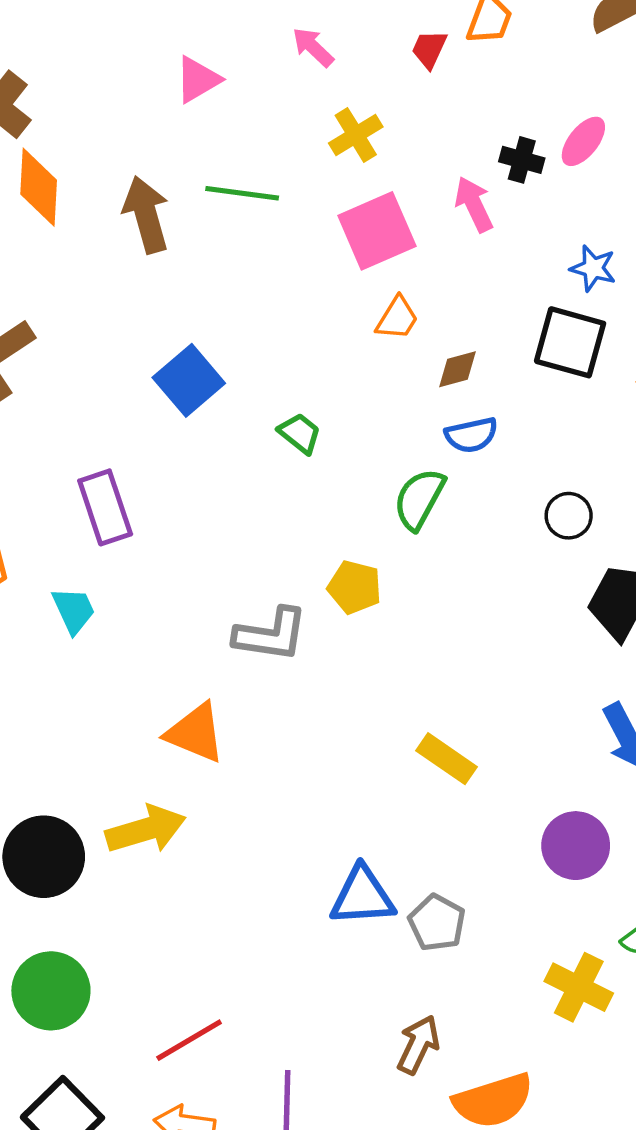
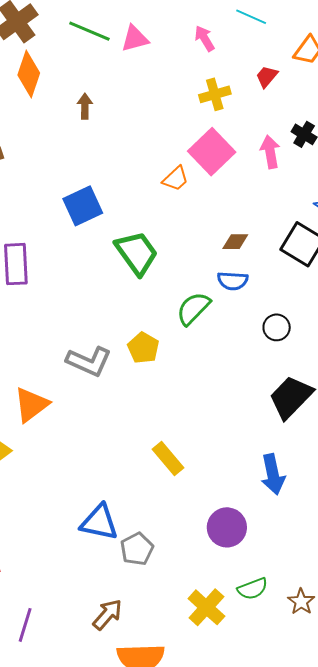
red trapezoid: (429, 49) -> (267, 77), moved
green line: (242, 193) -> (89, 31), moved
brown arrow: (146, 215) -> (85, 106), size x0.6
pink square: (377, 231) -> (212, 152), turned -36
orange trapezoid: (397, 318) -> (175, 179), moved
green trapezoid: (300, 433) -> (137, 253), size x1.8
black circle: (569, 516) -> (277, 327), moved
orange triangle: (195, 733) -> (31, 405), turned 45

